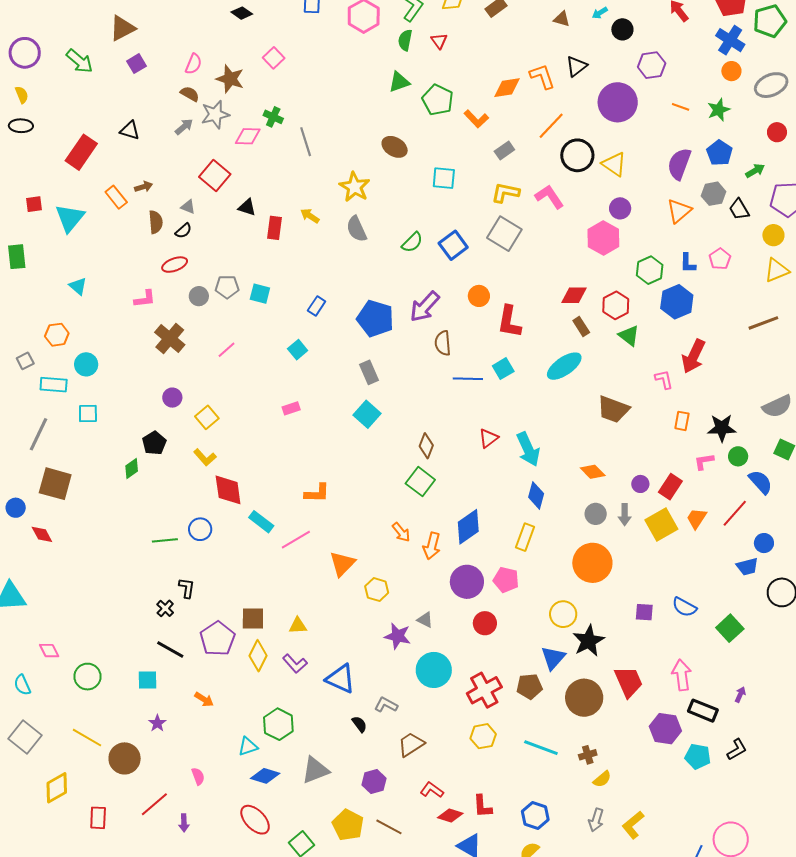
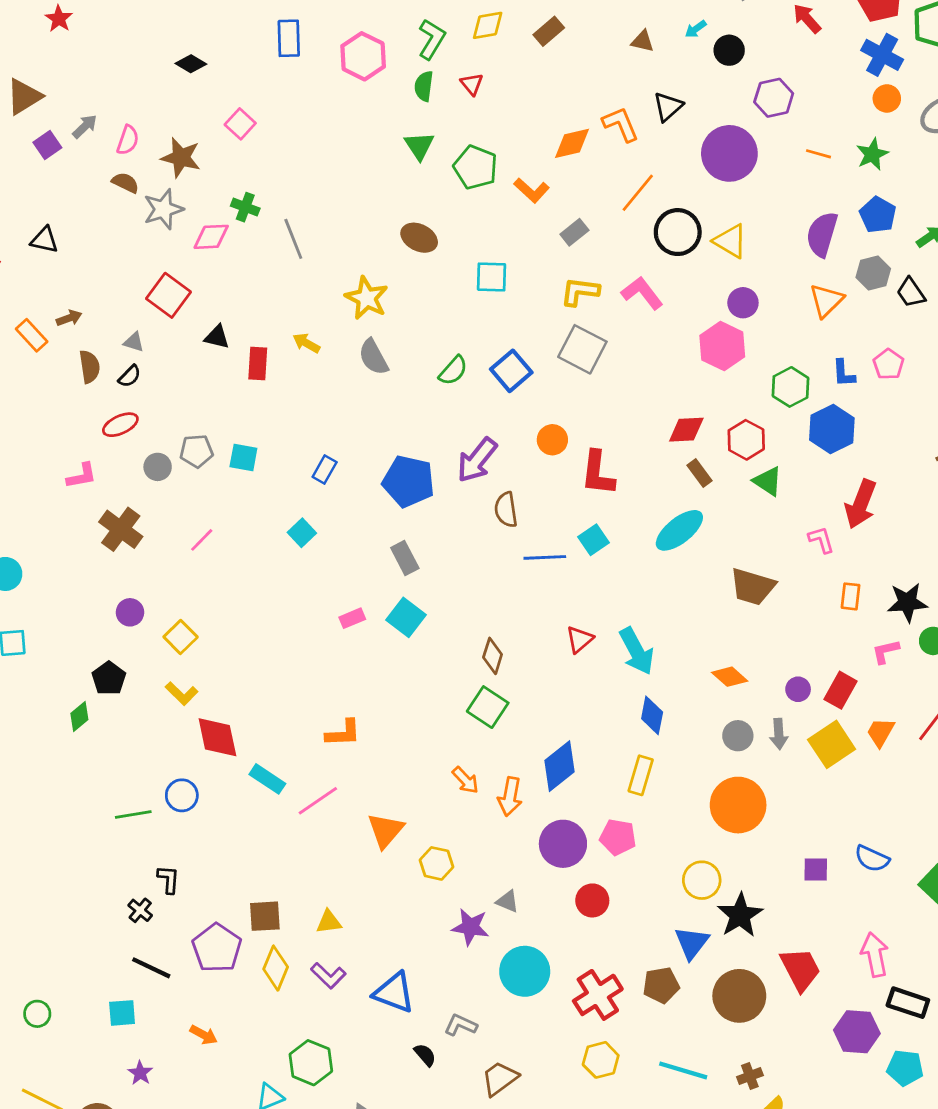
green triangle: (399, 82) -> (419, 146), turned -40
gray arrow: (184, 127) -> (85, 126), moved
pink rectangle: (291, 408) -> (352, 618), moved
green circle: (87, 677) -> (37, 1014), size x0.7

